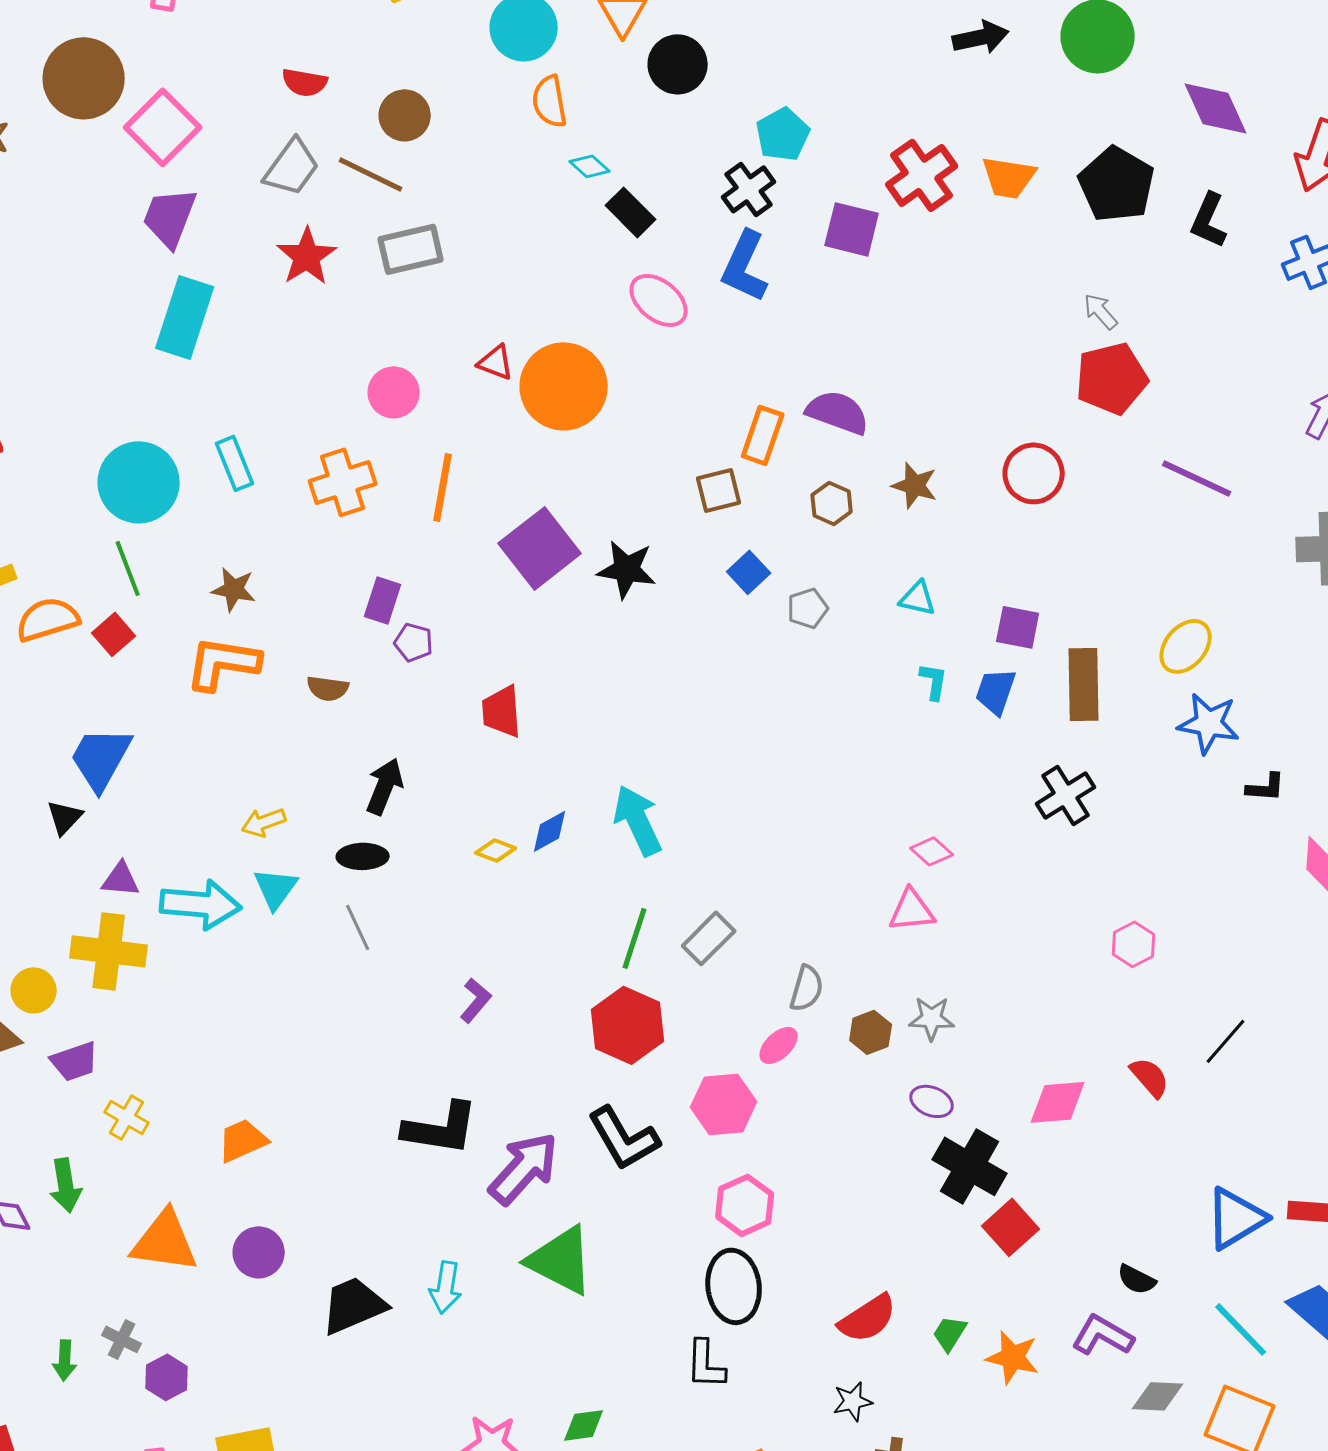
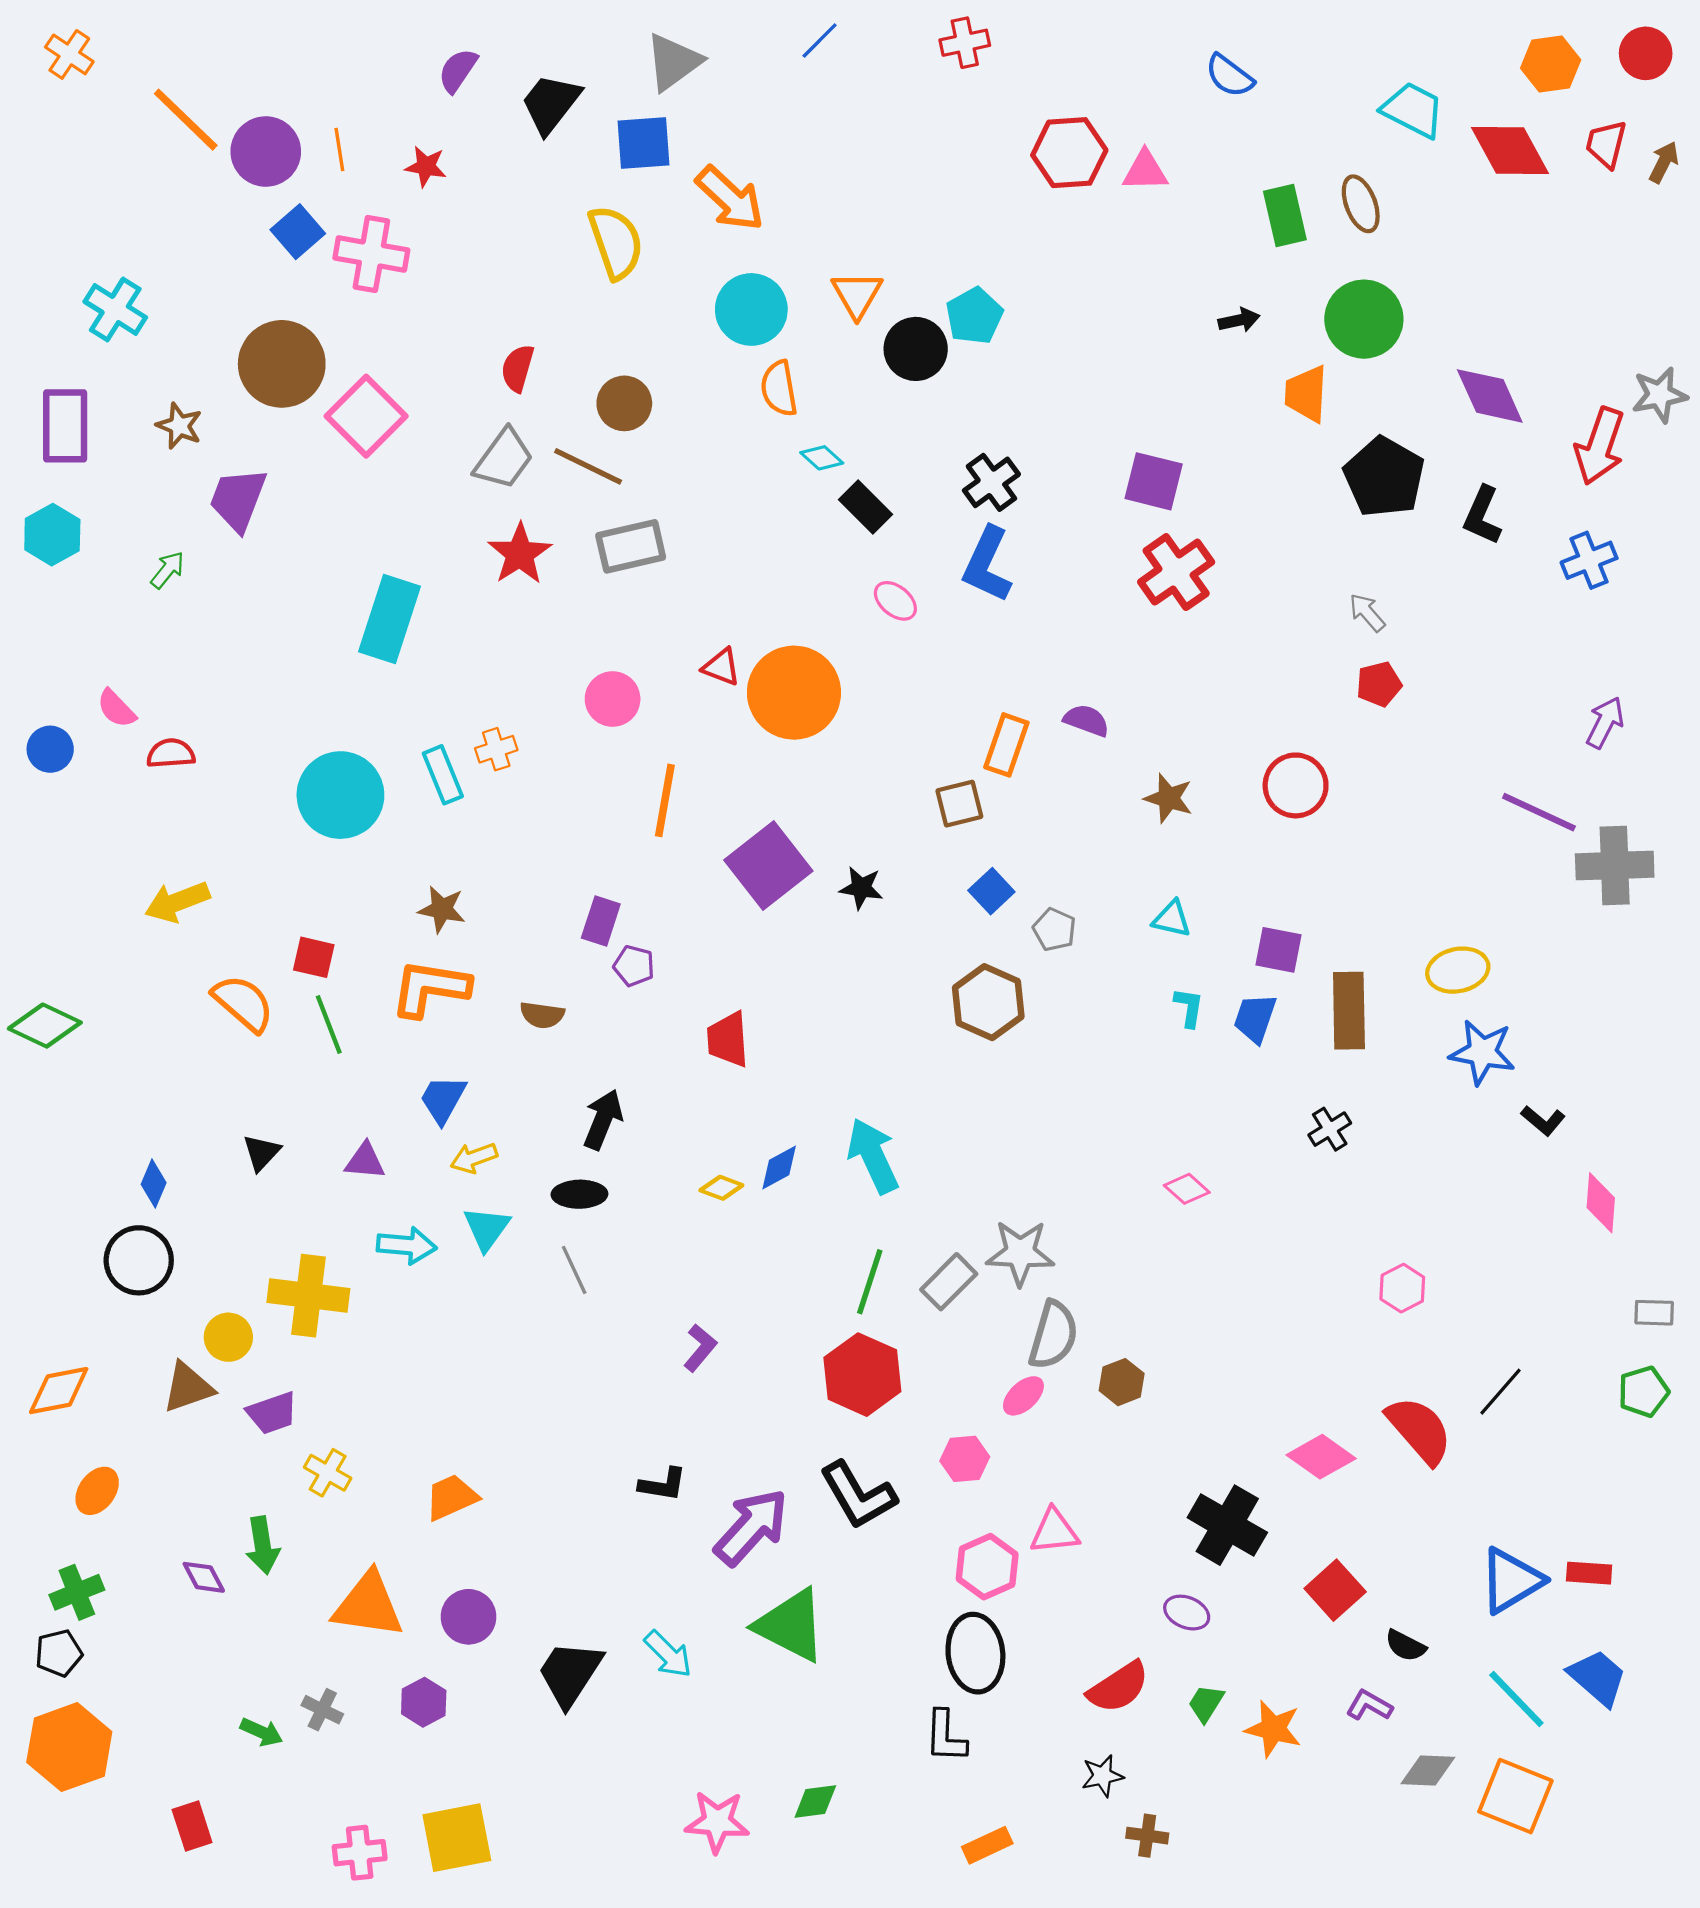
black arrow: (981, 37) -> (1239, 320), size x0.7
red semicircle: (305, 82) -> (518, 368), turned 96
cyan pentagon: (783, 134) -> (974, 316), moved
red cross: (922, 175) -> (1176, 572), moved
orange trapezoid: (1009, 177) -> (1306, 394), moved, turned 84
purple trapezoid: (170, 217) -> (238, 499), moved
purple square: (852, 229) -> (1154, 481), moved
pink ellipse: (659, 300) -> (895, 601), size x0.7
red pentagon: (1112, 378) -> (1379, 684), size x0.6
purple semicircle: (838, 412) -> (1086, 720), size x0.7
purple line: (1197, 478) -> (1539, 812), moved
orange cross: (343, 482) -> (496, 749), moved, size x0.6
brown hexagon: (832, 503) -> (988, 1002), moved, size x1.6
green line: (128, 568) -> (329, 1025), moved
black star: (627, 569) -> (861, 888), size x0.7
gray pentagon: (808, 608) -> (1054, 930), turned -30
orange semicircle: (48, 619) -> (243, 1003), moved, turned 58
red square: (114, 634) -> (314, 957), turned -36
yellow ellipse: (1186, 646) -> (1458, 970), turned 38
blue trapezoid: (101, 758) -> (443, 1099), moved, size x0.7
black L-shape: (1266, 787) -> (1543, 1121), turned 36
black cross: (1066, 795) -> (1330, 1129), size x0.7
purple triangle: (121, 879) -> (365, 1161), moved
cyan arrow: (201, 904) -> (407, 1245), size x0.7
pink triangle: (912, 910) -> (1054, 1531), moved
gray semicircle: (807, 988) -> (1053, 1335), size x1.4
gray star: (932, 1018) -> (1020, 1253), moved, size x1.4
red semicircle: (1150, 1077) -> (1419, 1430), size x1.6
purple ellipse: (932, 1101) -> (1187, 1613), moved
pink diamond: (1058, 1102) -> (1321, 1457), turned 40
pink hexagon: (724, 1104) -> (965, 1459), size x0.7
black L-shape: (441, 1128) -> (663, 1484), size x0.6
red square: (1011, 1227) -> (1335, 1590), moved
cyan arrow: (446, 1287) -> (668, 1654), turned -54
black trapezoid: (354, 1305) -> (570, 1673), turned -34
purple L-shape: (1103, 1335) -> (1369, 1705), size x0.7
green arrow: (65, 1360) -> (261, 1732), turned -69
purple hexagon: (167, 1377) -> (424, 1702), moved

